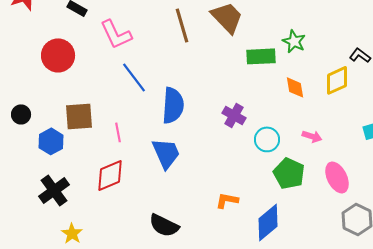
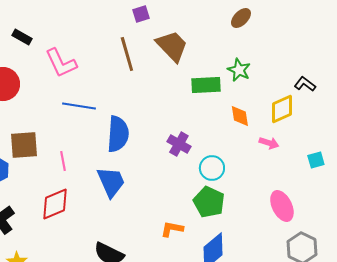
blue line: (134, 77) -> (79, 106), turned -44
pink arrow: (312, 136) -> (269, 143), moved
green pentagon: (289, 173) -> (209, 202), moved

